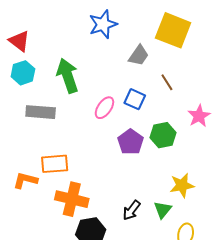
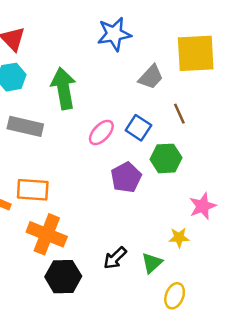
yellow square: (173, 30) -> (196, 53), turned -33
pink star: (199, 116) -> (203, 206), moved
green hexagon: (163, 135) -> (166, 158), moved
yellow star: (182, 185) -> (179, 238), size x0.7

